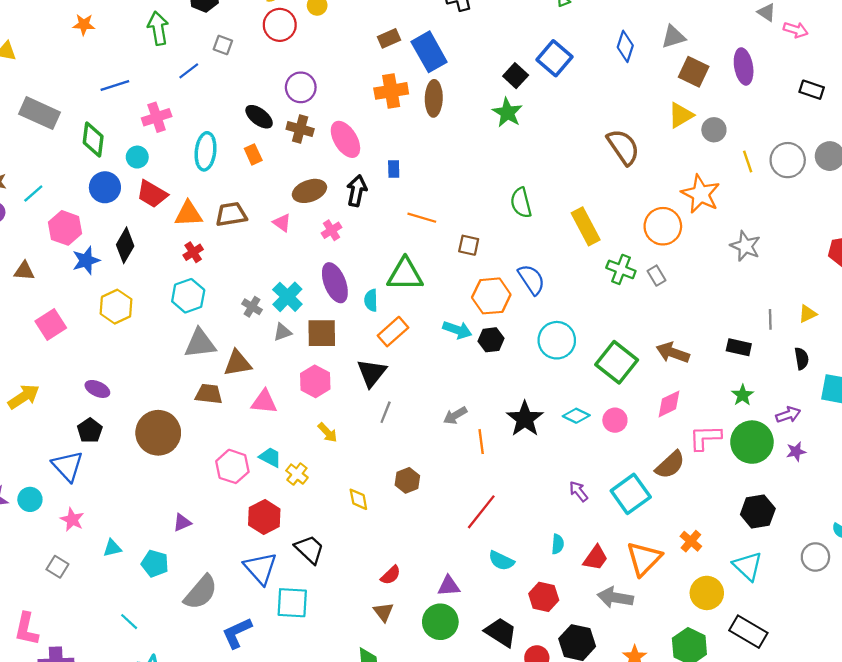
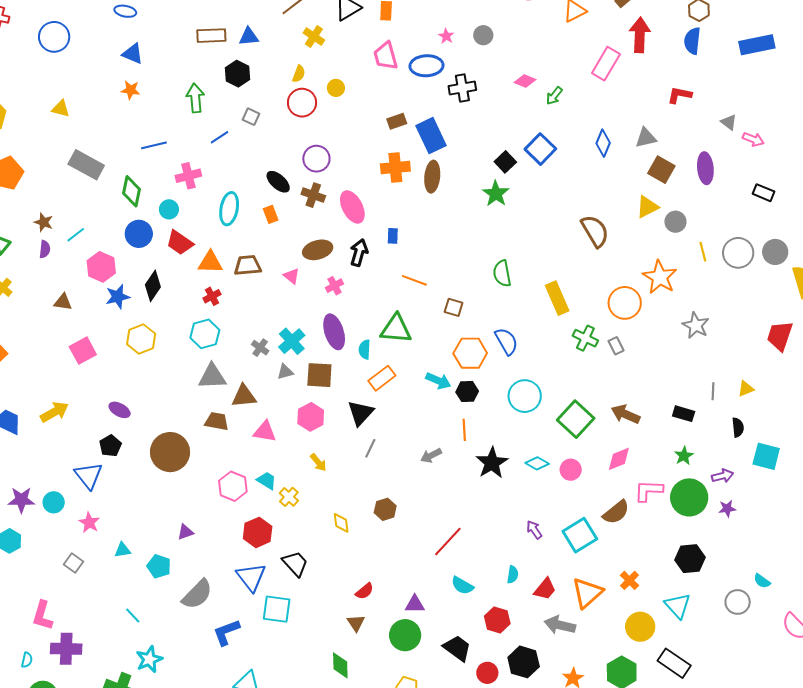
orange line: (481, 442) -> (464, 430), moved

